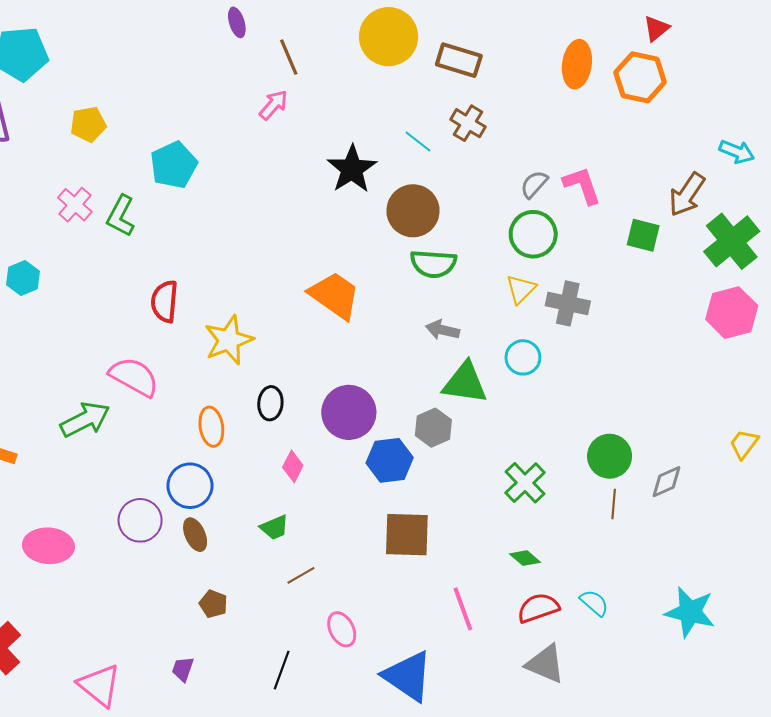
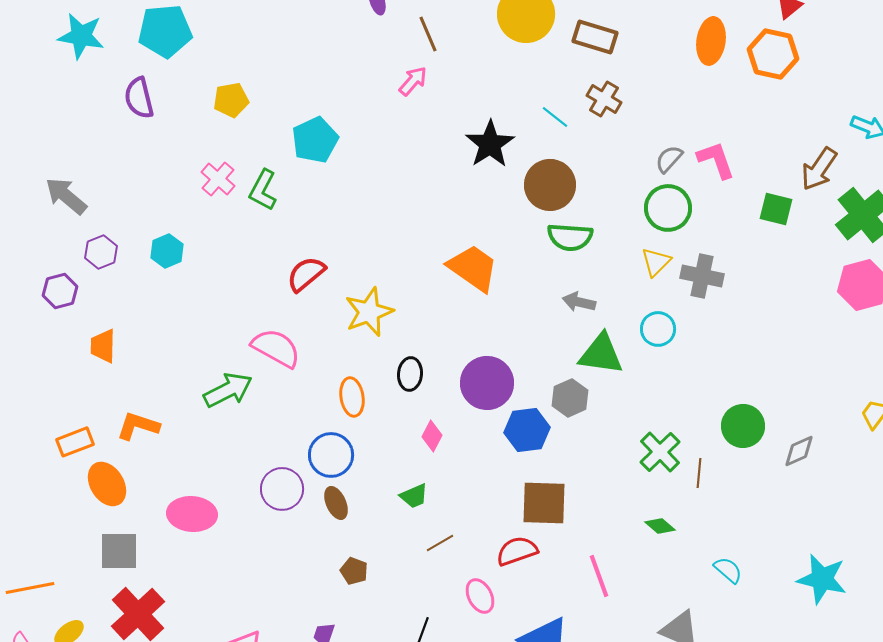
red semicircle: (165, 301) -> (306, 274), turned 45
brown line: (614, 504) -> (699, 473), moved
red semicircle: (538, 608) -> (517, 551), moved

